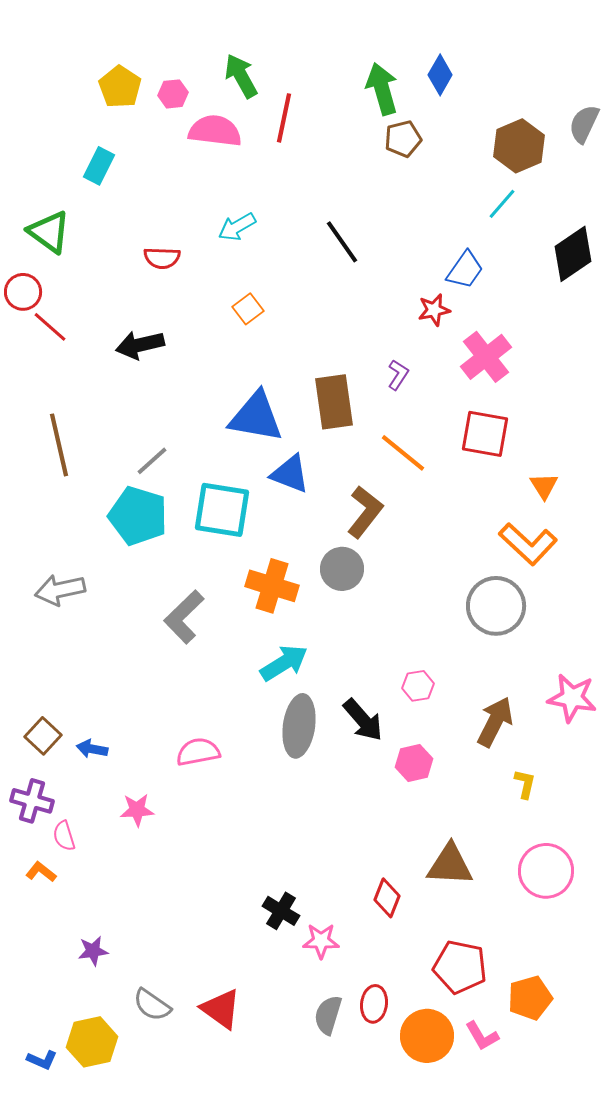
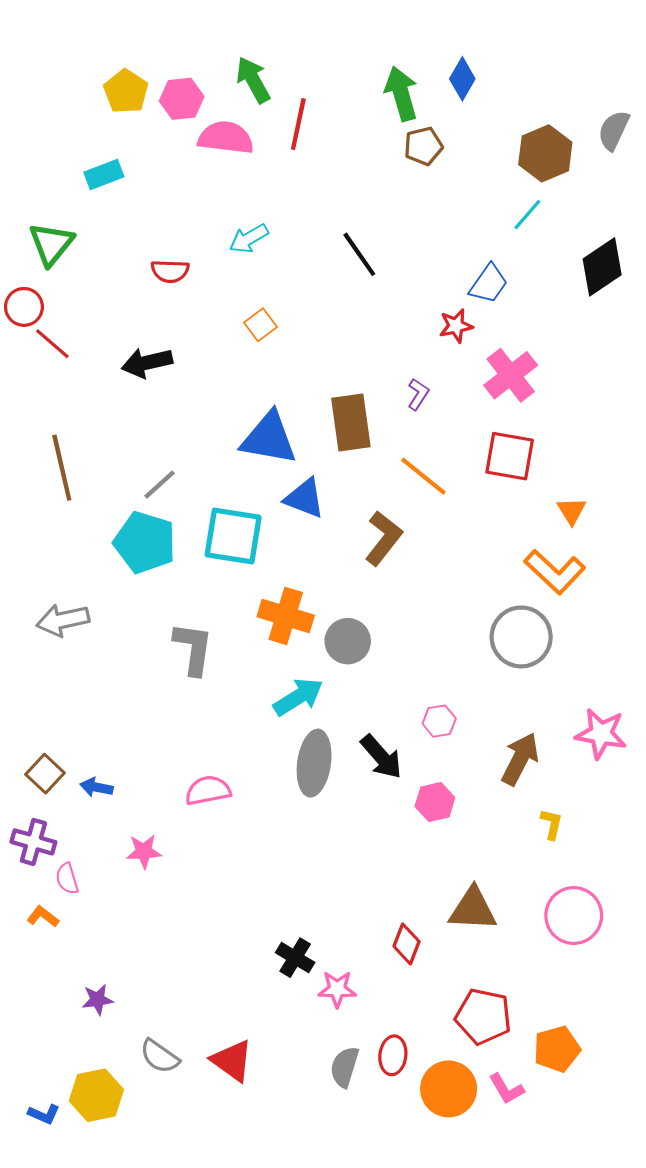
pink hexagon: (173, 94) -> (182, 99), size x1.4
cyan rectangle: (99, 166) -> (104, 174), turned 42
green triangle: (49, 232) -> (51, 244), turned 33
gray circle: (342, 569) -> (348, 641), moved
gray L-shape: (184, 617) -> (193, 649), turned 142

